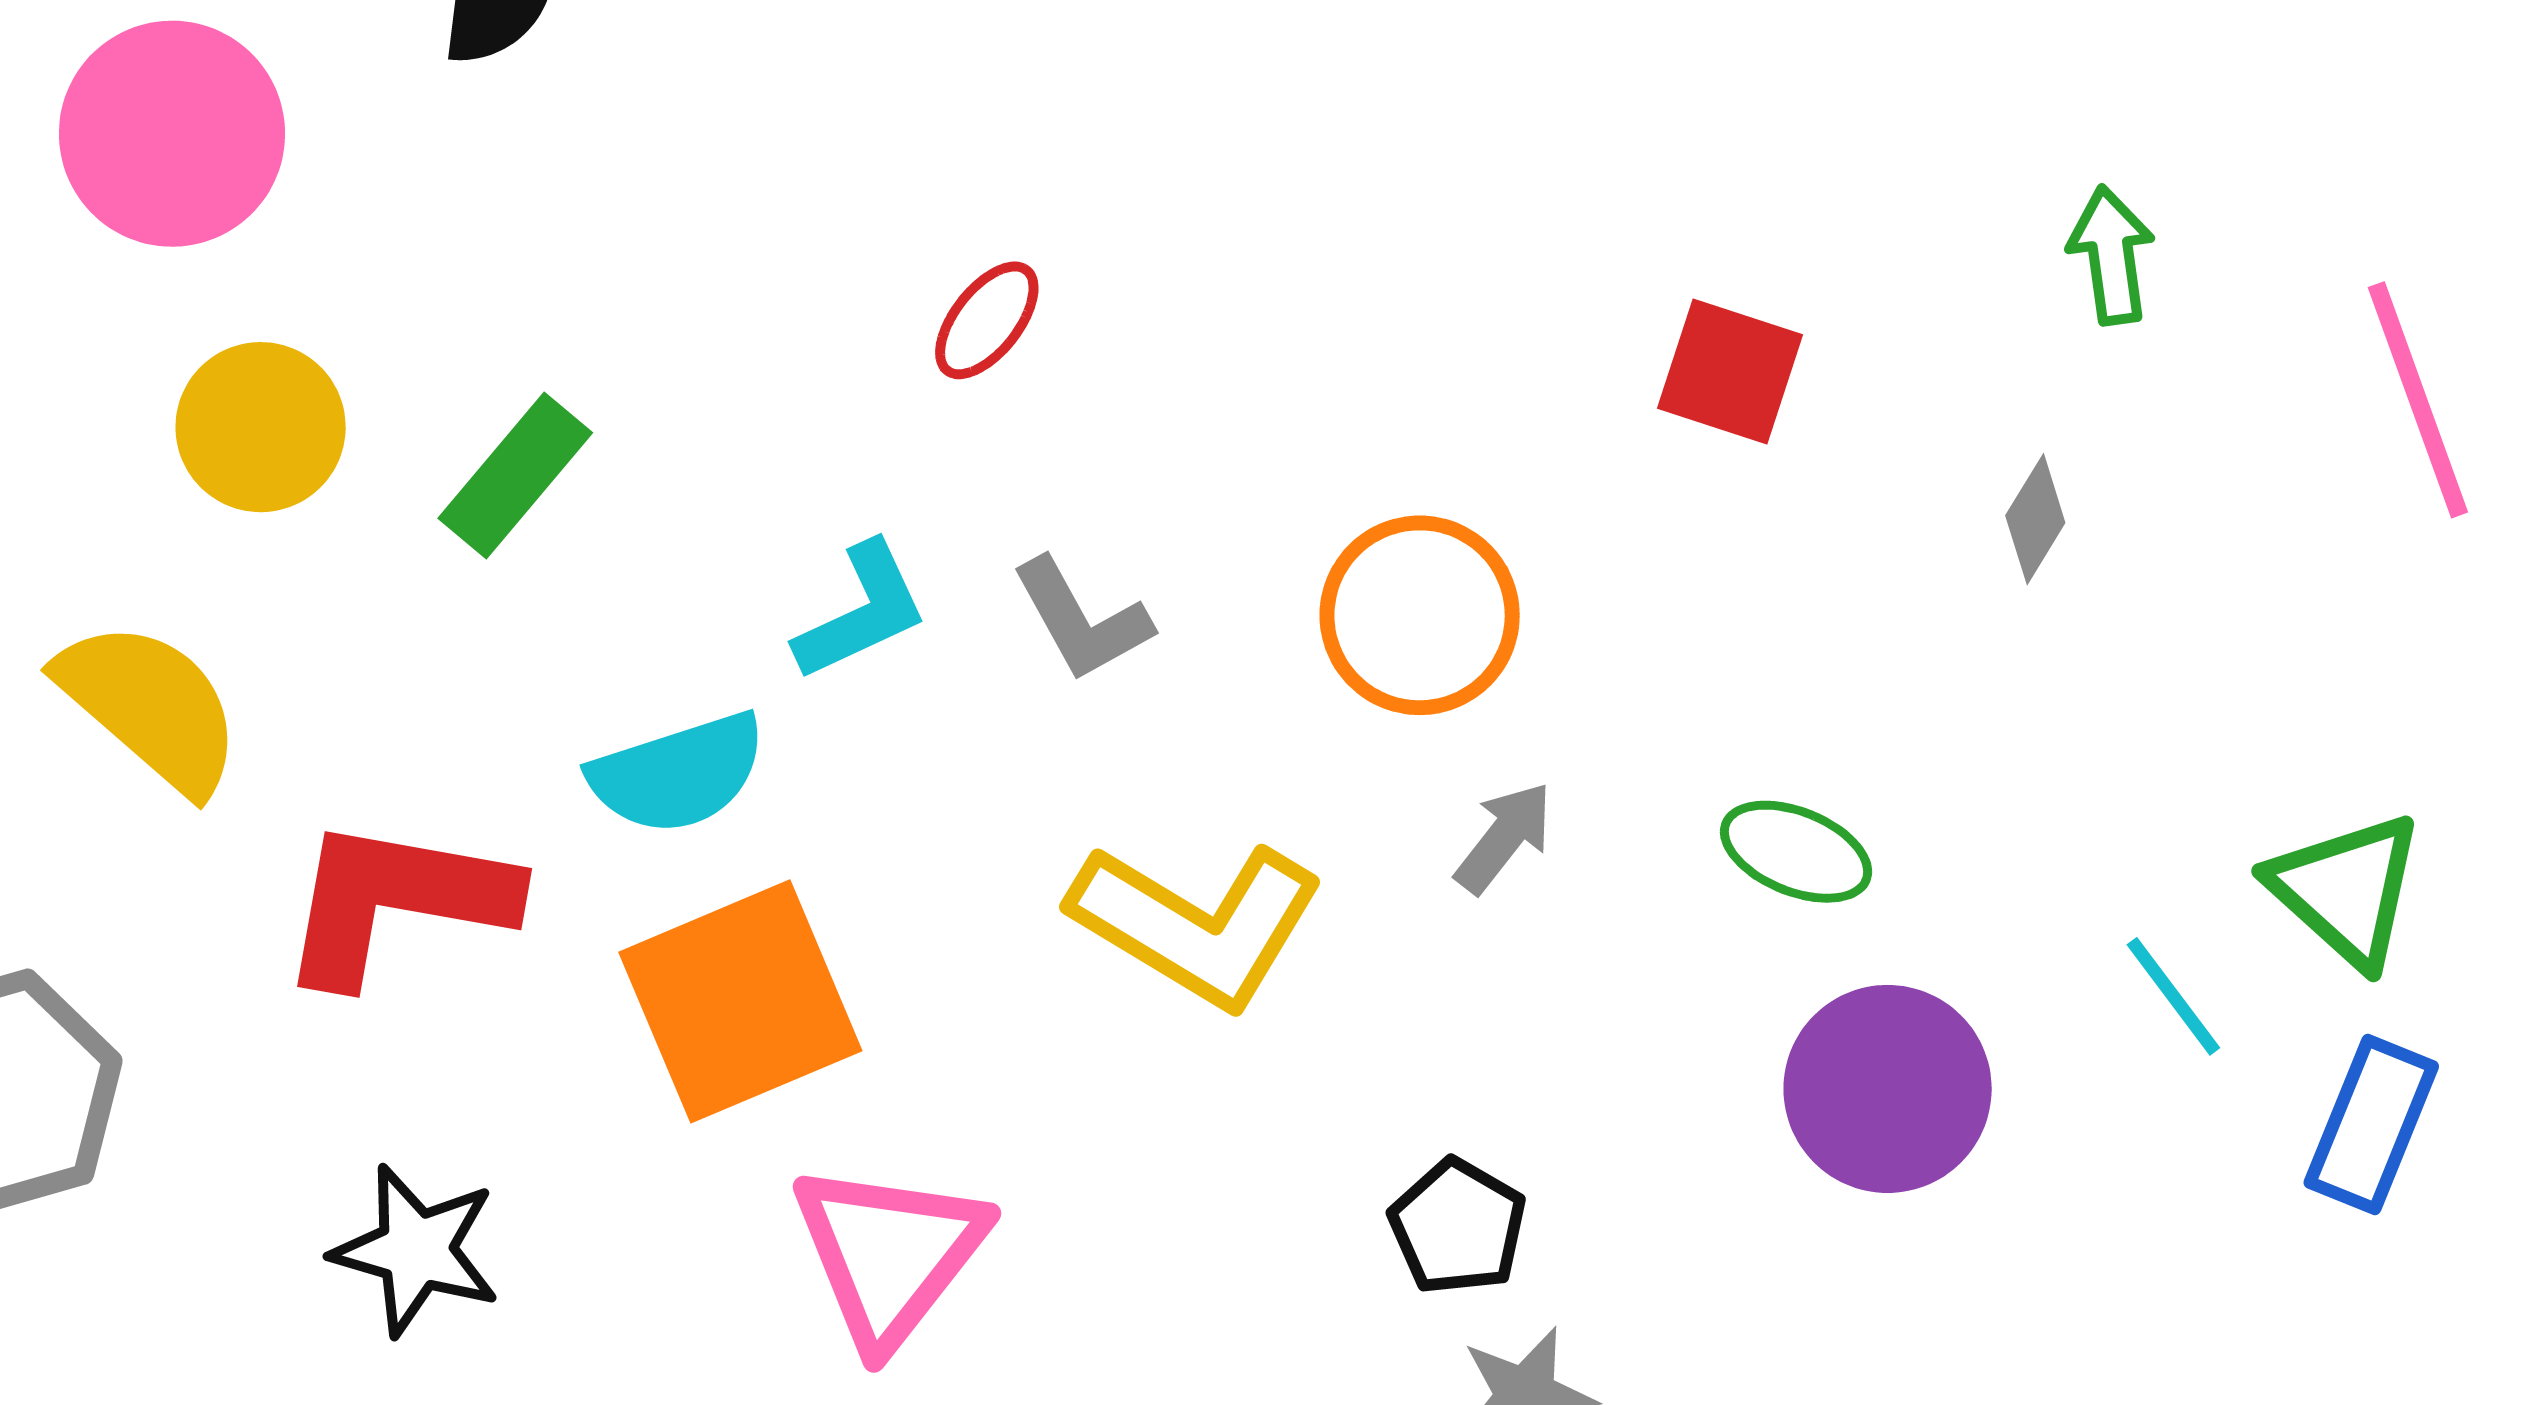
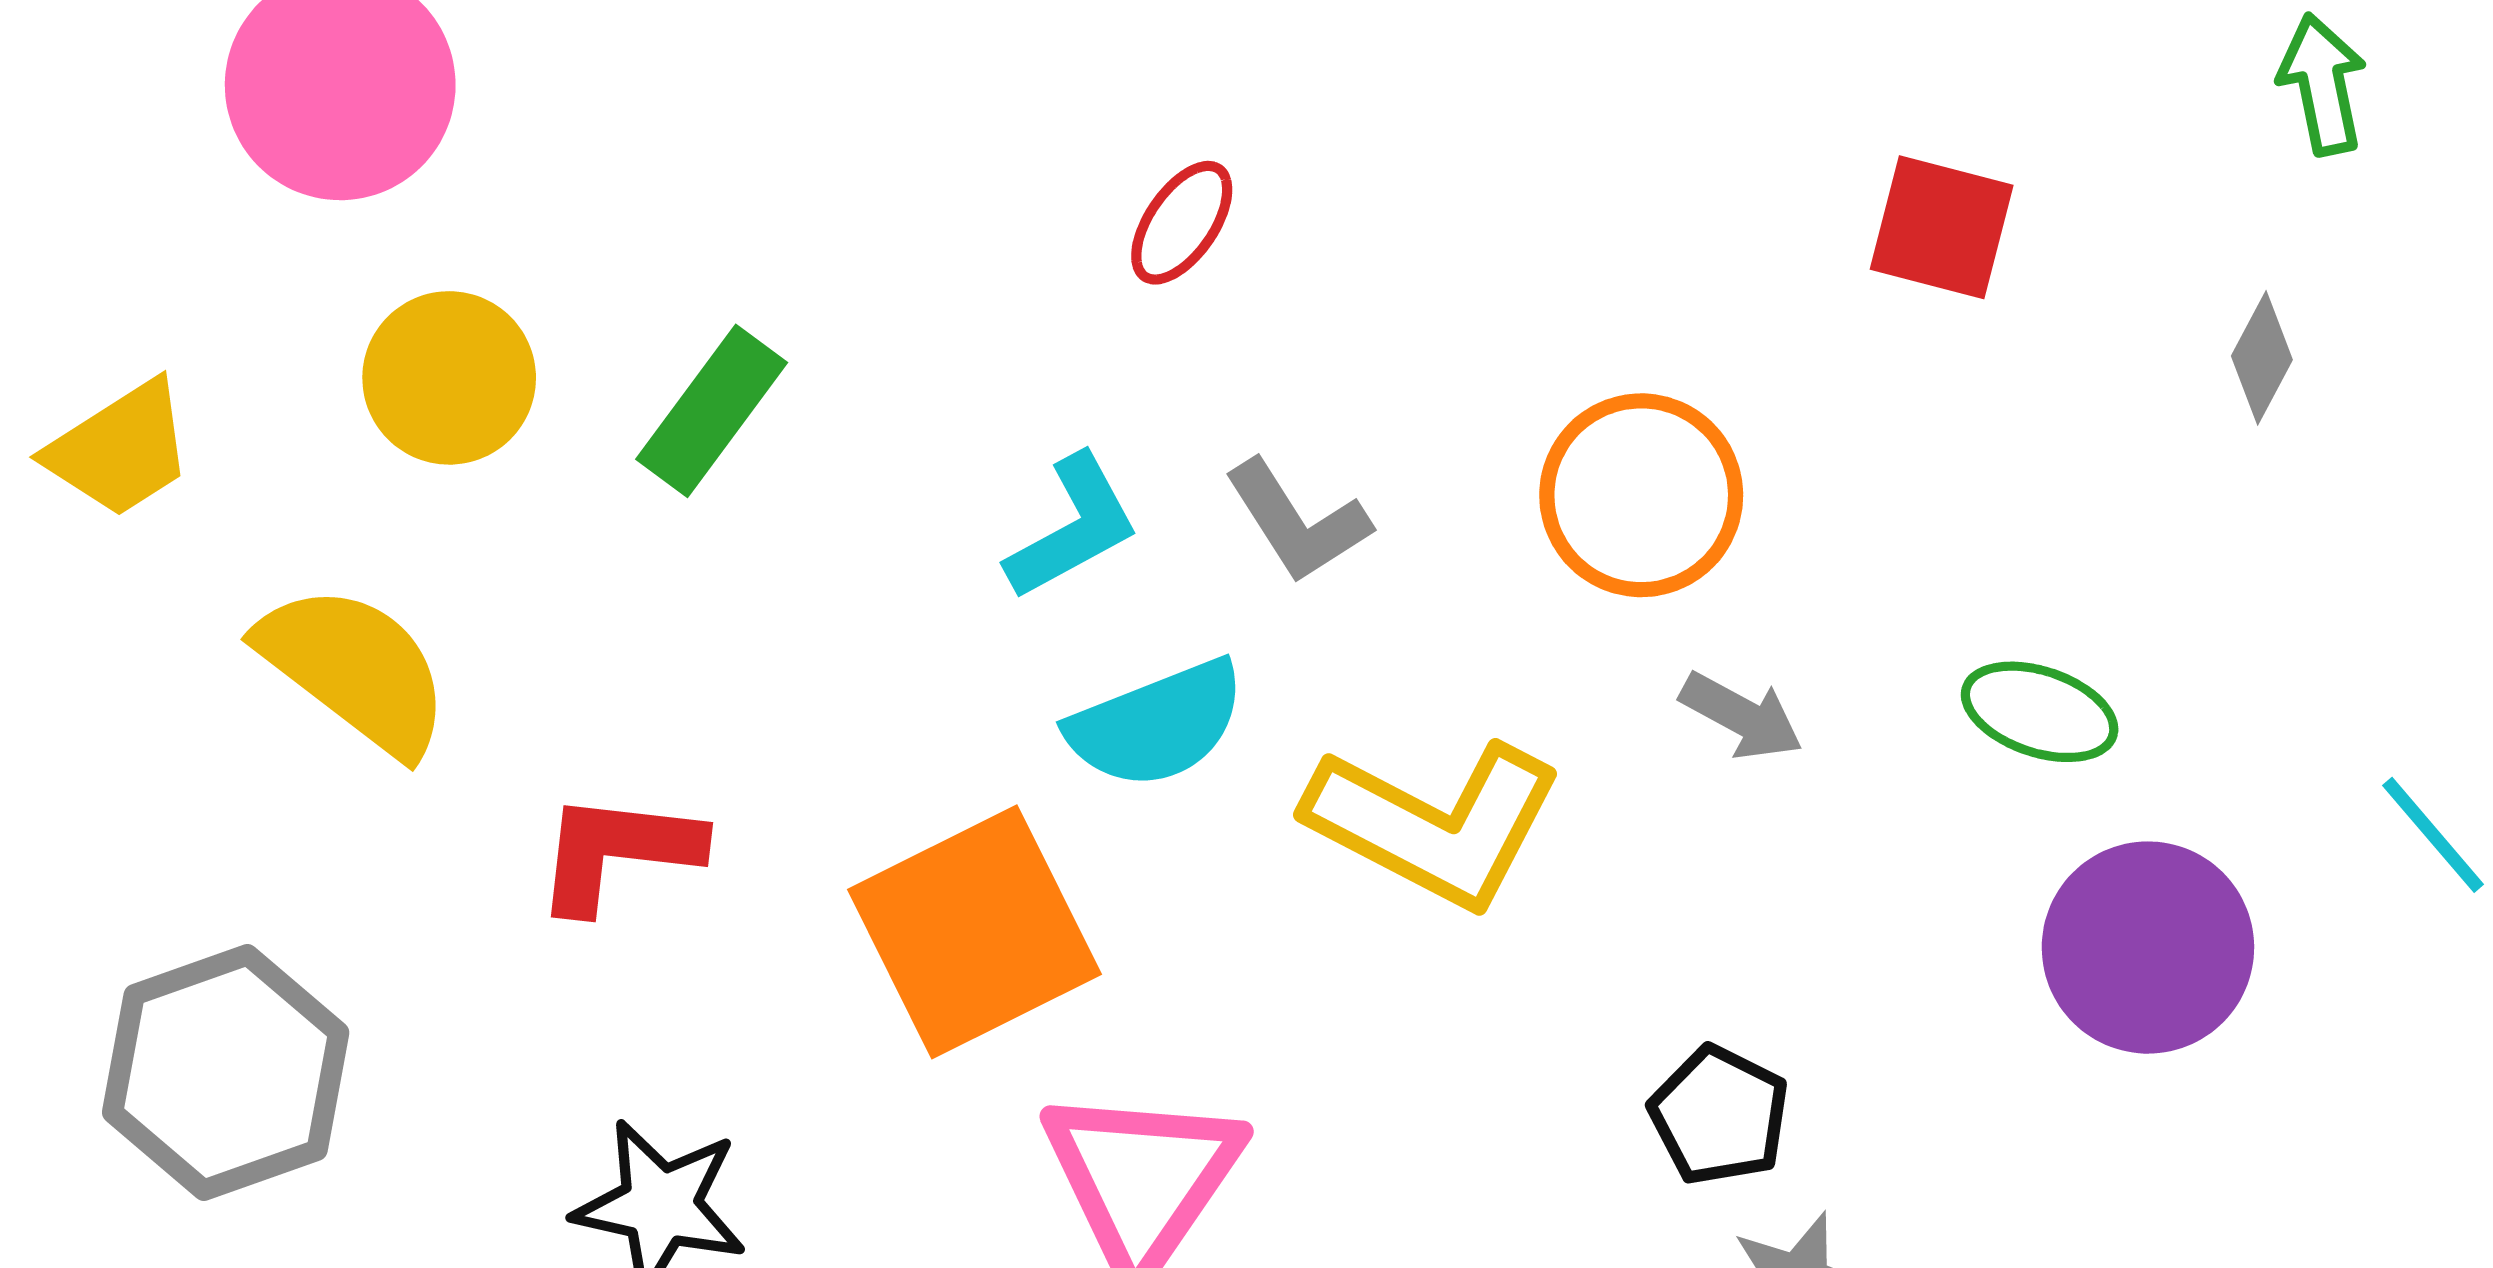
cyan semicircle: (678, 773) -> (1157, 724), moved
gray arrow: (1504, 837) -> (1742, 716), turned 84
red L-shape: (396, 901) -> (618, 852), size x0.7

